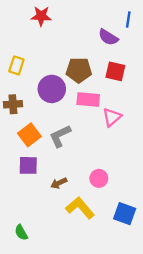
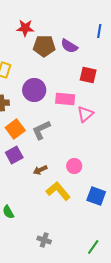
purple semicircle: (108, 37) -> (69, 46), moved
brown pentagon: (79, 70) -> (44, 46), moved
purple square: (28, 165) -> (14, 155), turned -30

